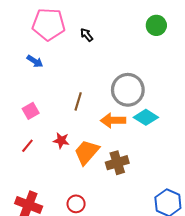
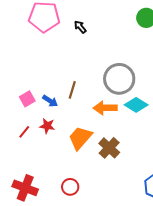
blue arrow: (35, 61) -> (50, 101), moved
red star: (61, 140) -> (47, 126), moved
brown cross: (117, 163) -> (109, 148), turned -30

